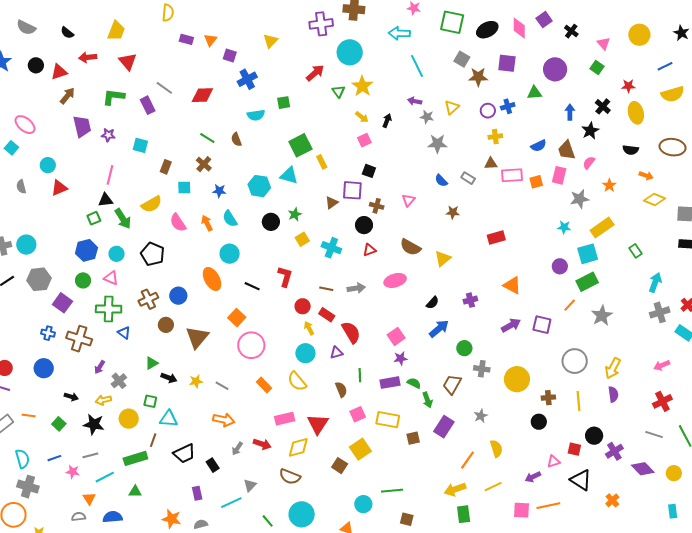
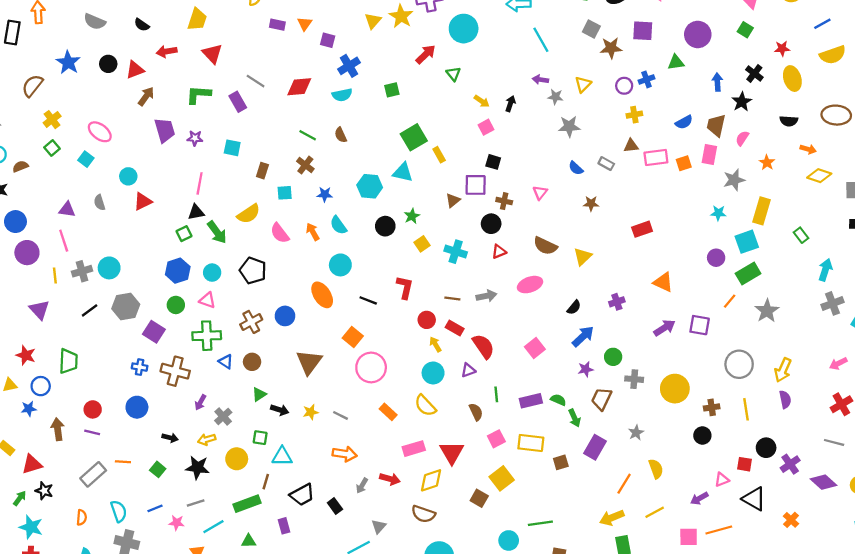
yellow star: (362, 86) -> (401, 16), moved
cyan semicircle: (256, 115) -> (342, 95), moved
brown trapezoid: (567, 150) -> (716, 125), turned 35
yellow rectangle: (602, 227) -> (762, 211), turned -35
brown circle: (166, 325) -> (252, 362), moved
purple star: (401, 358) -> (586, 369), moved
purple rectangle: (197, 493) -> (284, 526), moved

